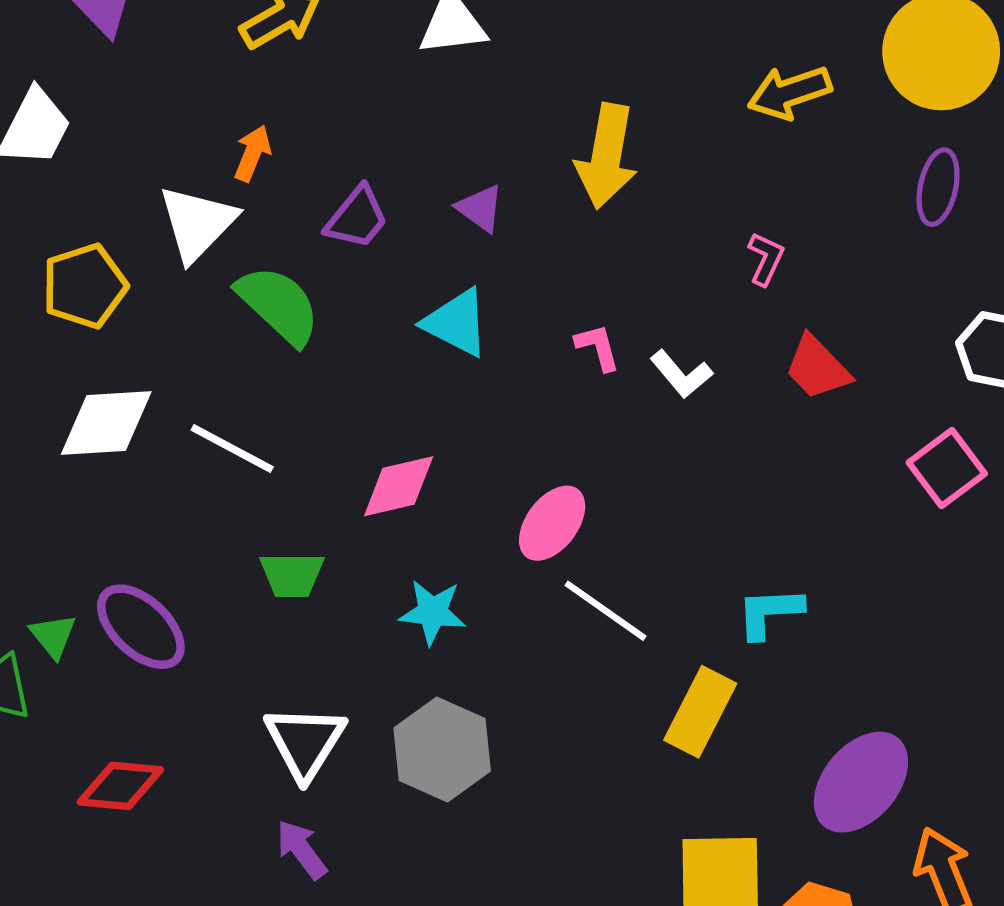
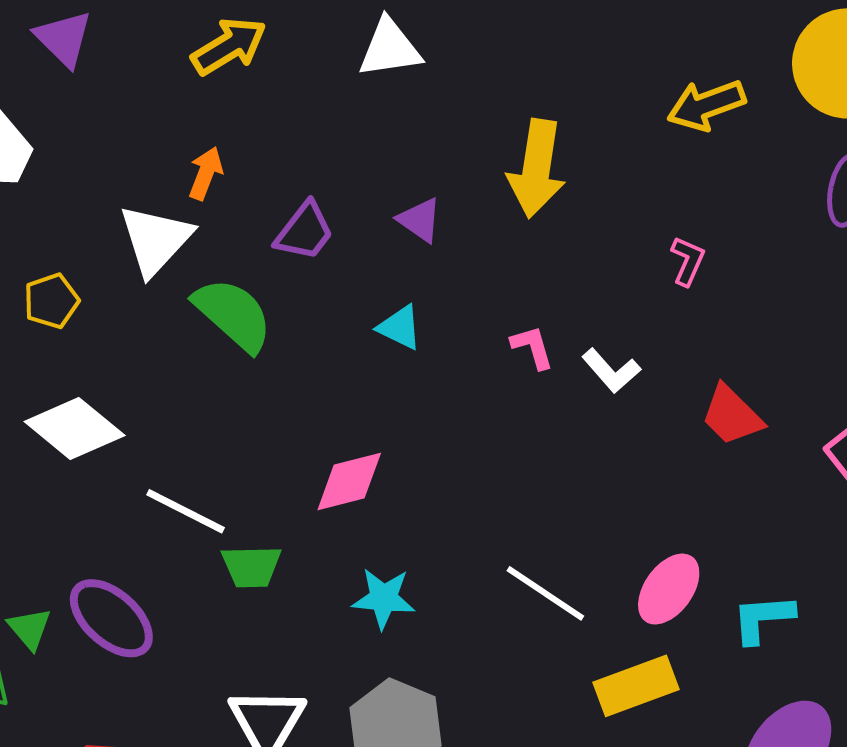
yellow pentagon: (85, 286) -> (51, 301), size x0.7
cyan triangle: (456, 323) -> (400, 327), size x0.7
red trapezoid: (817, 368) -> (732, 415), moved
white diamond: (106, 423) -> (75, 429), turned 44
white line: (232, 449) -> (186, 511), moved
pink ellipse: (552, 523) -> (669, 589), moved
cyan L-shape: (769, 612) -> (763, 618), moved
yellow rectangle: (700, 712) -> (636, 686), turned 44

